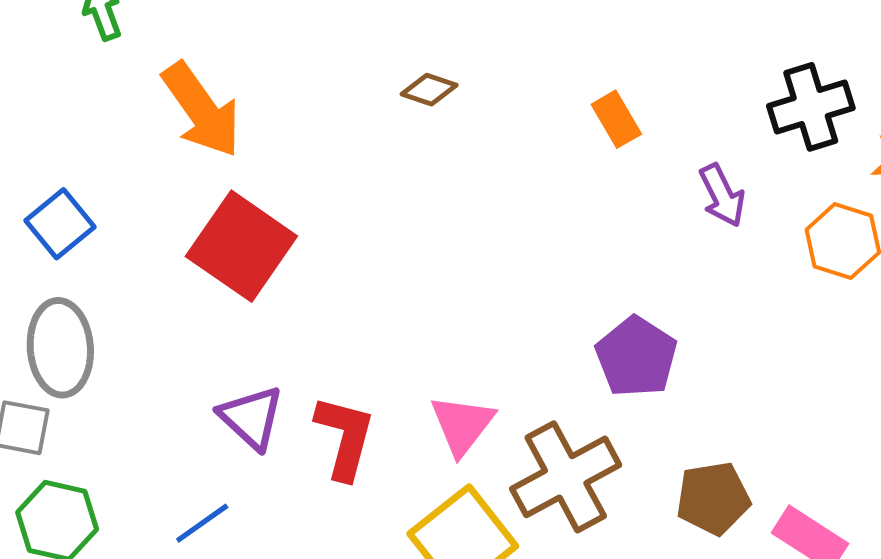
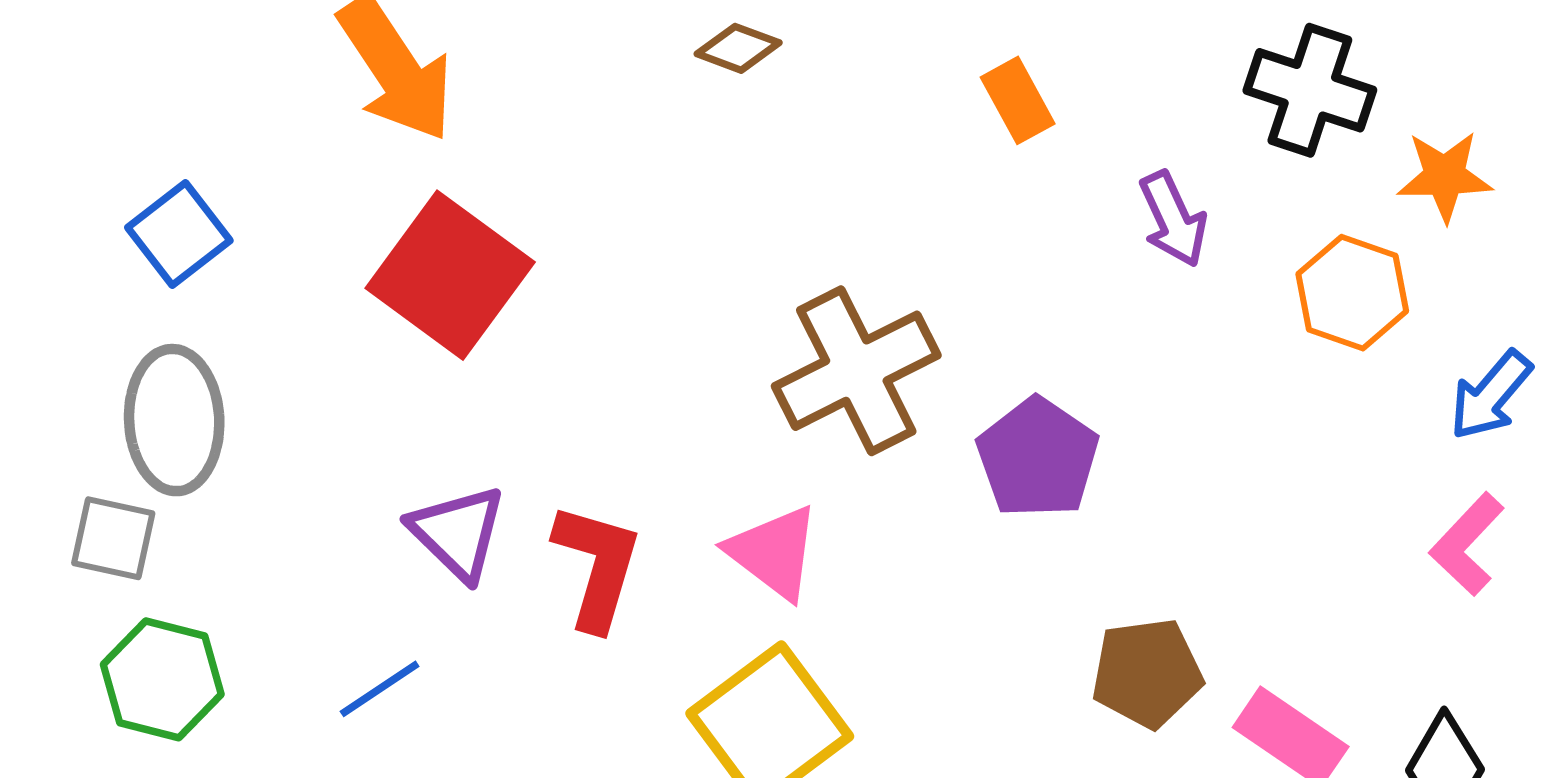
black cross: (811, 107) -> (1310, 90), turned 34
pink triangle: (462, 425) -> (774, 552), turned -32
brown cross: (566, 477) -> (856, 371), moved

